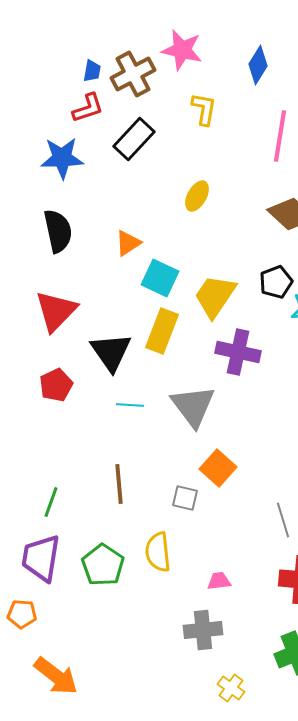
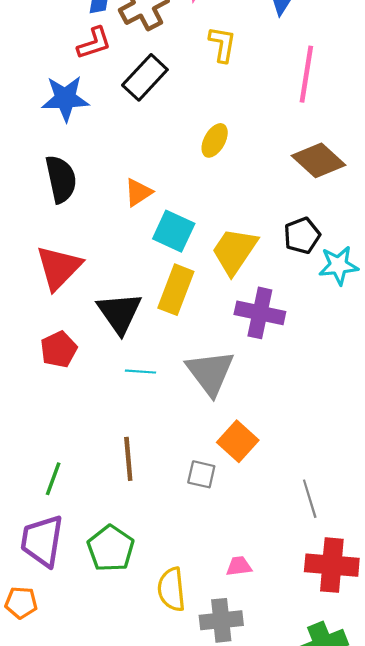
yellow semicircle: (158, 552) -> (171, 589), moved

